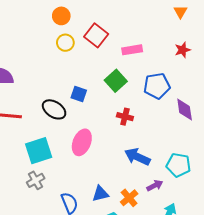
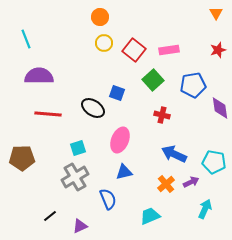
red square: (96, 35) -> (134, 50), moved
cyan square: (39, 151) -> (78, 148), size x0.6
gray cross: (36, 180) -> (75, 177), size x1.5
blue triangle: (100, 194) -> (124, 172), moved
orange cross: (129, 198) -> (166, 184), moved

